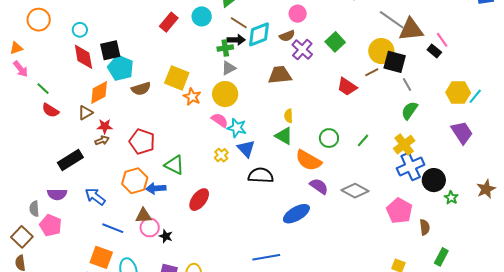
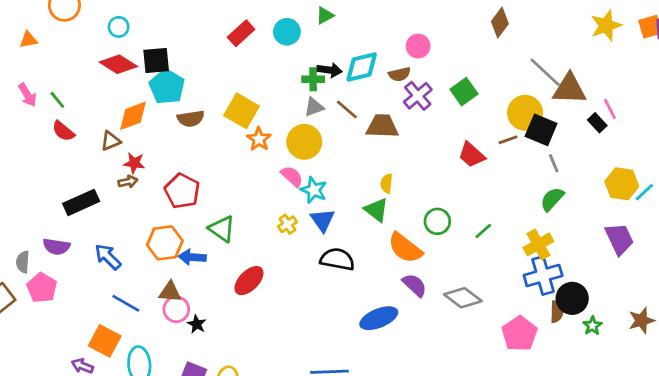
brown line: (239, 23) -> (347, 110), moved
red diamond: (83, 57) -> (118, 64), turned -56
pink arrow: (21, 69) -> (27, 95), moved
brown semicircle: (425, 227) -> (557, 312), moved

